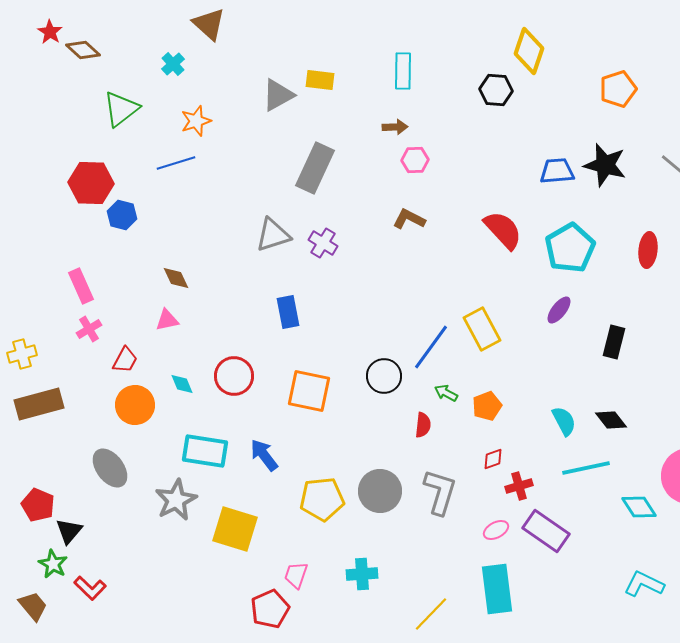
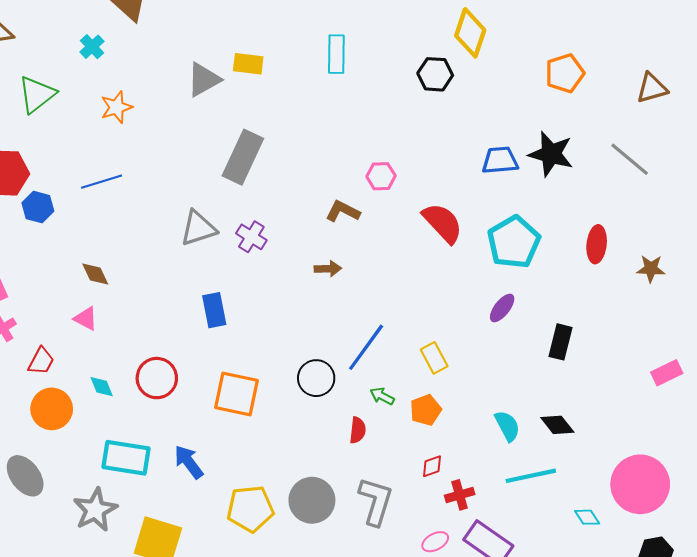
brown arrow: (395, 127) -> (328, 269), moved
pink hexagon: (415, 160) -> (381, 176), moved
blue line: (176, 163) -> (102, 182), moved
pink triangle: (167, 320) -> (86, 319), turned 40
yellow rectangle: (482, 329) -> (434, 358), moved, size x0.7
cyan diamond: (639, 507) -> (587, 517), size x0.7

